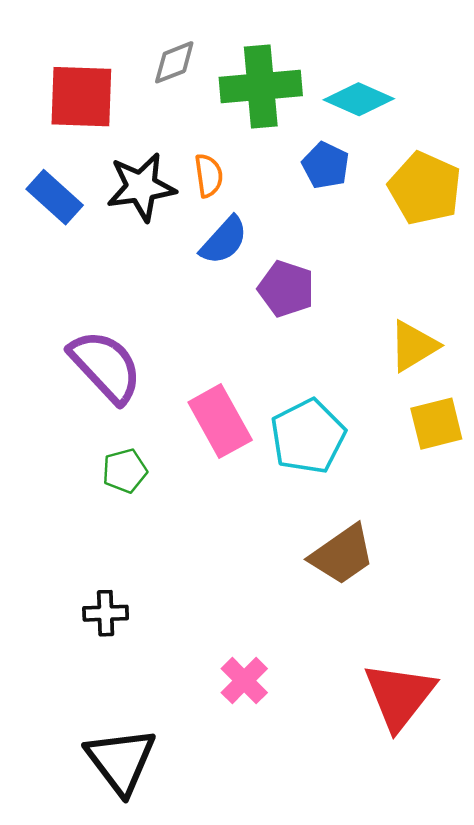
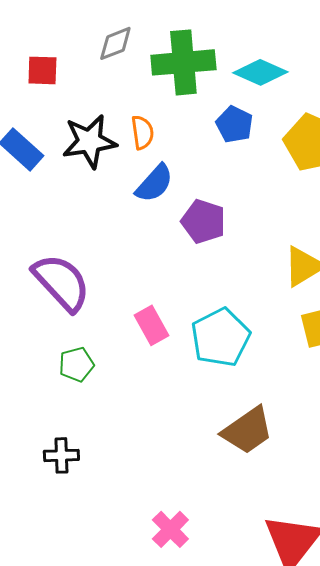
red square: (81, 97) -> (42, 70), size x0.6
pink rectangle: (220, 421) -> (151, 325), size x0.7
black cross: (106, 613) -> (61, 455), moved

